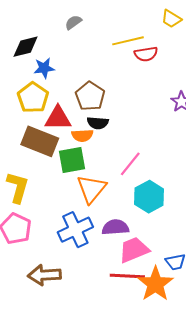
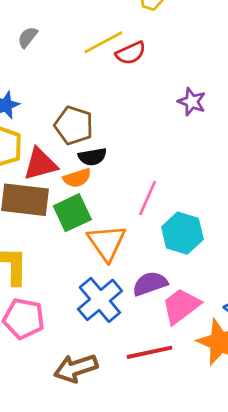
red line: (127, 276) -> (149, 352), moved

